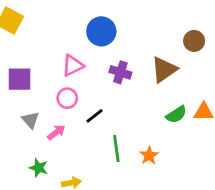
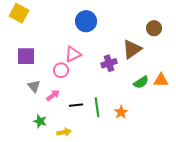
pink triangle: (73, 65) -> (73, 54), moved
purple cross: (120, 72) -> (109, 63), moved, turned -35
black line: (95, 116) -> (76, 105), moved, turned 32

